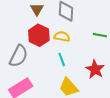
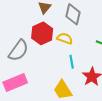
cyan line: (62, 59) -> (72, 62), moved

